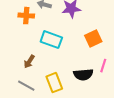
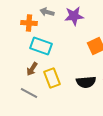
cyan rectangle: (51, 40) -> (41, 46), moved
yellow rectangle: (54, 83) -> (52, 78), moved

